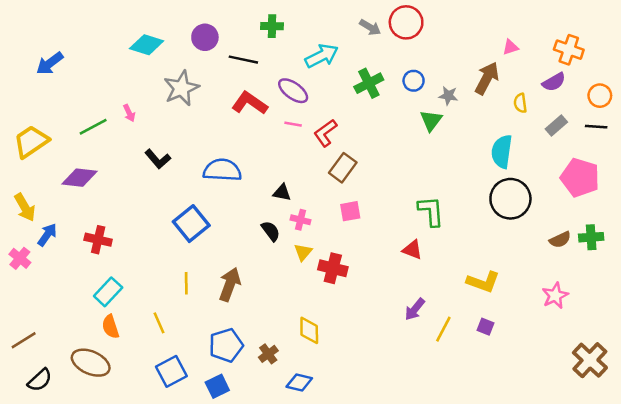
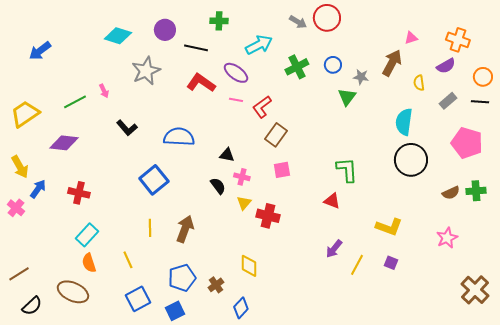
blue diamond: (299, 383) -> (241, 308), turned -60

